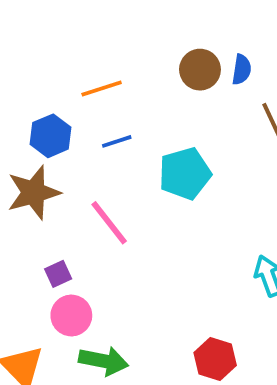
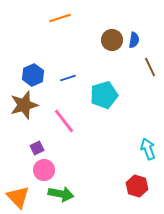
orange line: (102, 88) -> (60, 18), moved
red hexagon: (215, 359) -> (137, 186), moved

